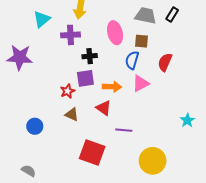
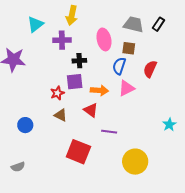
gray semicircle: (29, 171) -> (18, 167), turned 128

